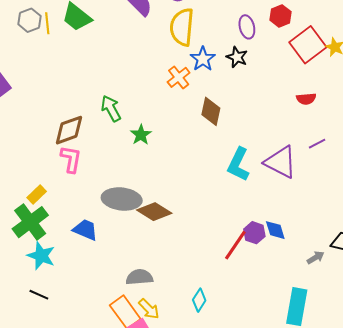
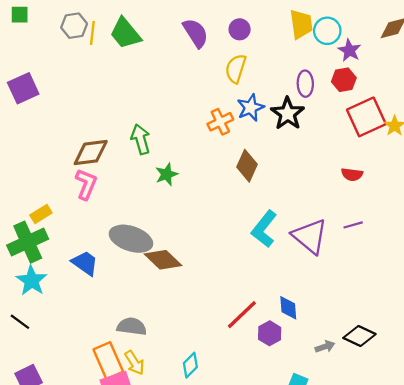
yellow semicircle: (182, 27) -> (236, 69), size x0.7
black star: (237, 57) -> (288, 114), size x1.4
purple hexagon: (254, 233) -> (270, 333), moved

